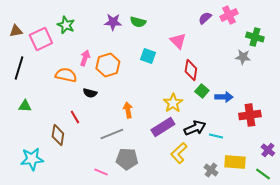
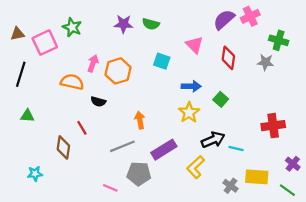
purple semicircle: (205, 18) -> (224, 20), size x1.5
red diamond: (191, 70) -> (228, 58), moved
blue arrow: (224, 97) -> (191, 86), moved
purple rectangle: (163, 127) -> (164, 150), moved
cyan star: (32, 159) -> (35, 174), size x0.6

